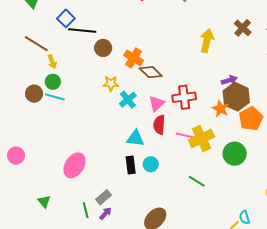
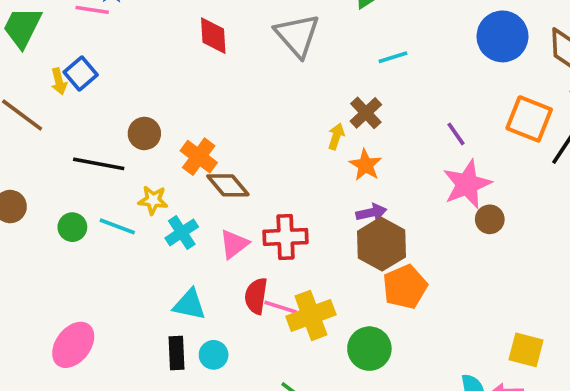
brown cross: (243, 28) -> (366, 113), moved
black line: (82, 31) -> (99, 164), moved
yellow arrow: (207, 41) -> (336, 136), size x0.6
yellow arrow: (52, 62) -> (59, 81), moved
green circle: (53, 82) -> (72, 227), moved
cyan line: (55, 97) -> (117, 226), moved
orange star: (220, 109) -> (365, 165), moved
red semicircle: (159, 125) -> (256, 296), moved

